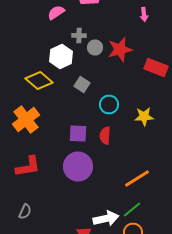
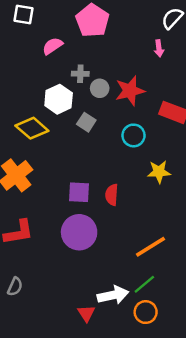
gray square: (82, 84) -> (86, 122), moved
cyan circle: (109, 104) -> (134, 135), moved

